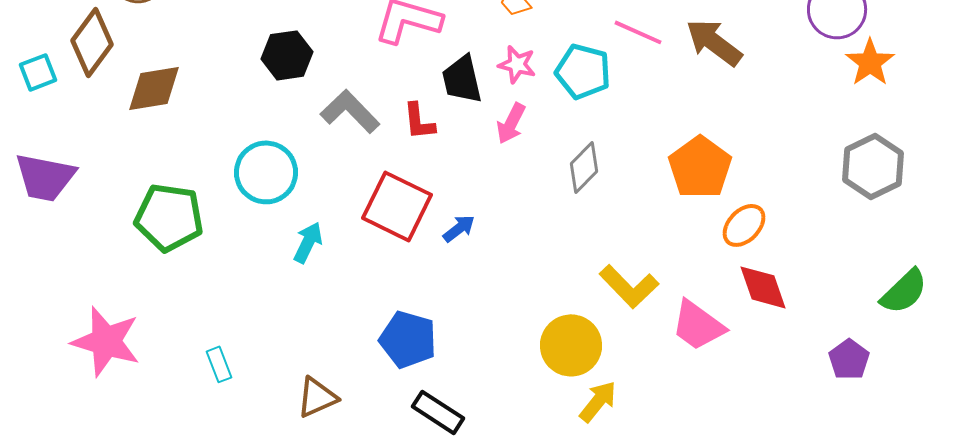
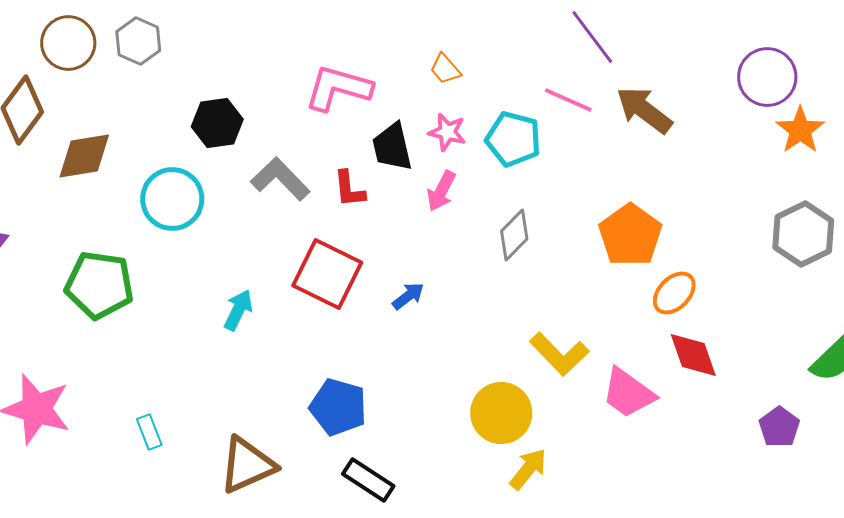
cyan circle: (266, 172) -> (172, 199), moved
blue arrow: (459, 228) -> (408, 296), moved
brown triangle: (317, 397) -> (247, 465), size x1.4

